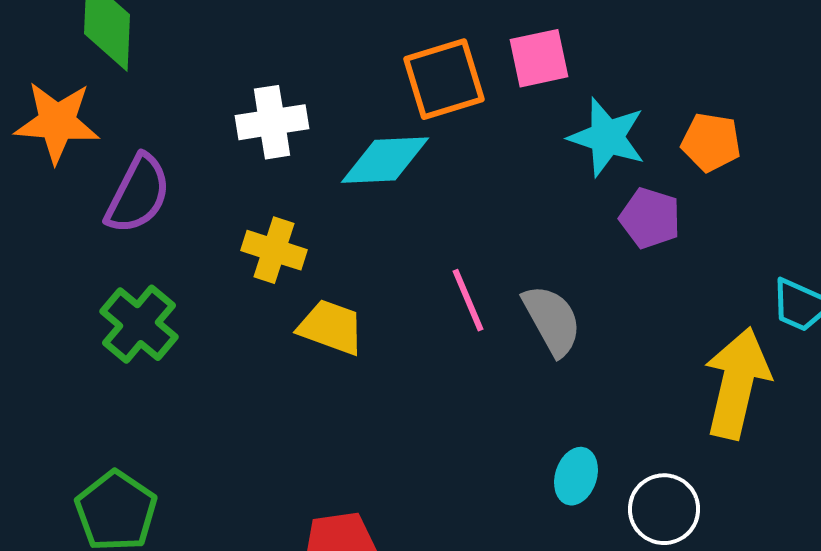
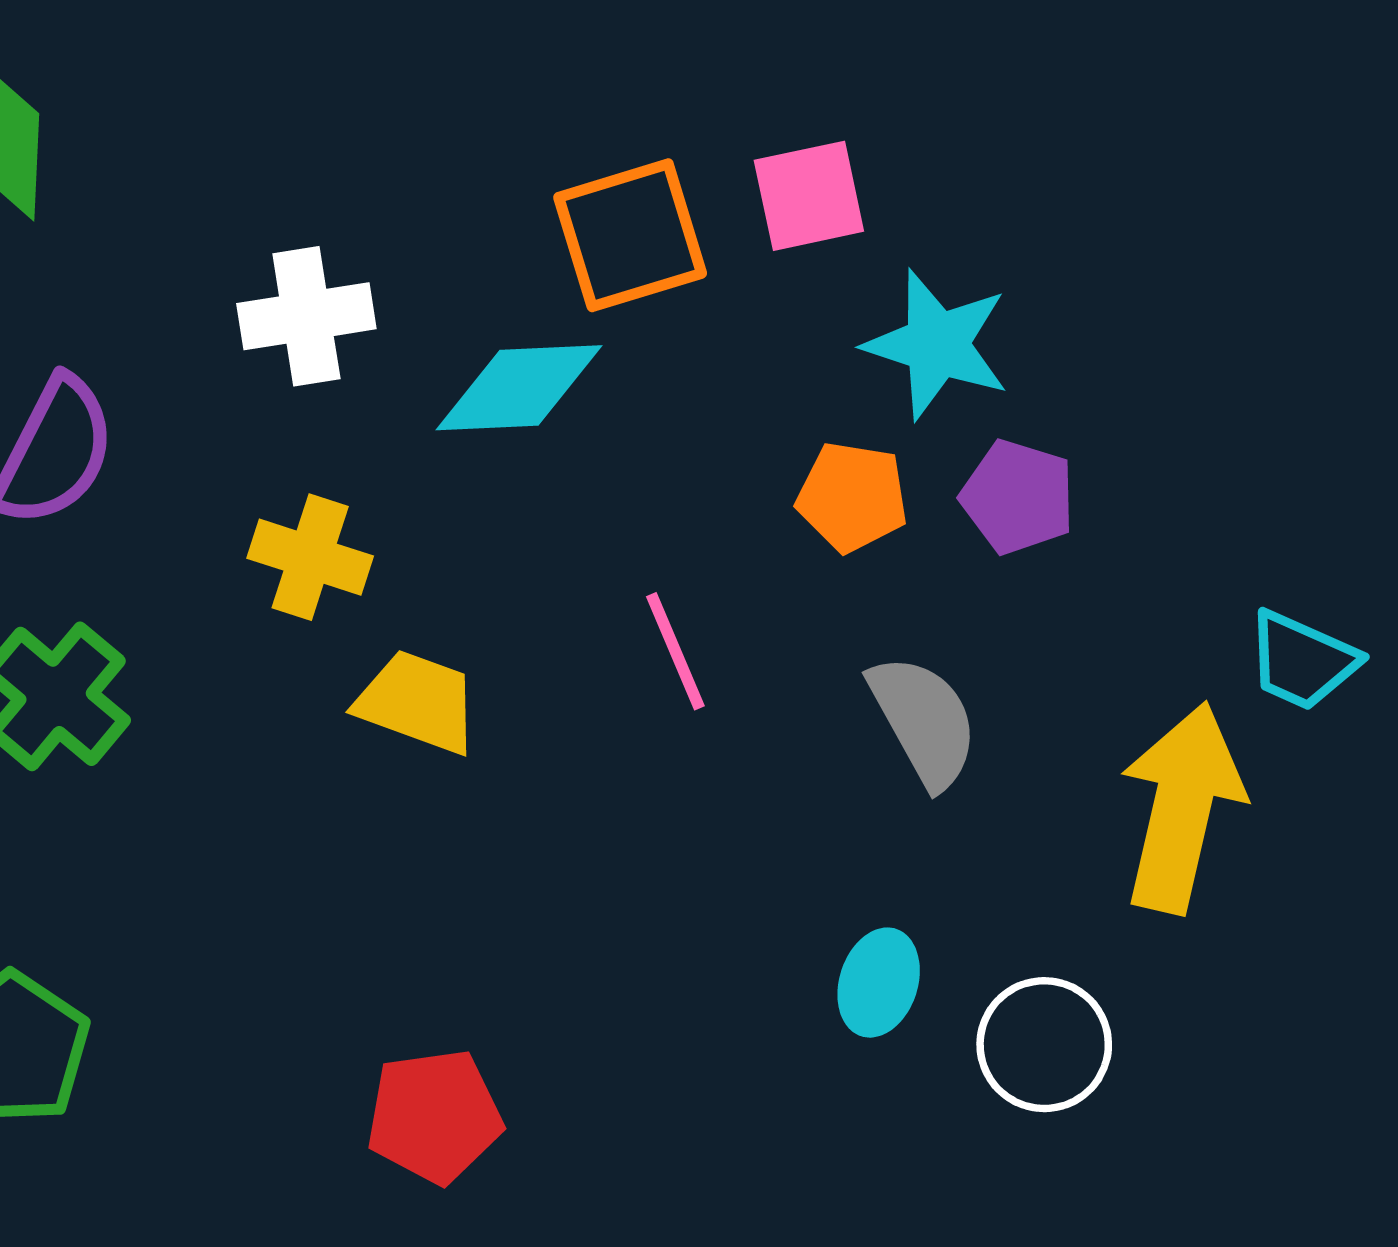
orange pentagon: (711, 142) -> (852, 497), moved
gray semicircle: (552, 320) -> (924, 721), moved

